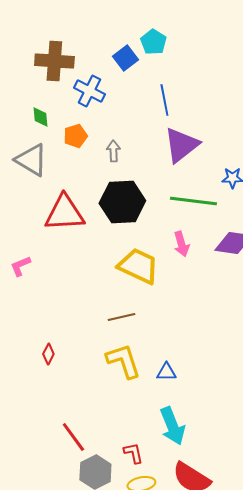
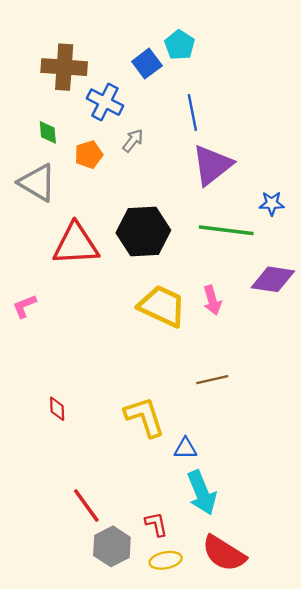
gray arrow: (113, 151) -> (133, 141), moved, turned 40
pink arrow: (181, 244) -> (212, 300), moved
brown line: (121, 317) -> (212, 380), moved
red diamond: (48, 354) -> (57, 409), turned -30
blue triangle: (166, 372) -> (185, 448), moved

